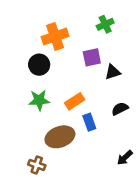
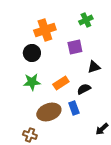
black triangle: (113, 72) -> (94, 67), moved
black semicircle: (120, 109) -> (84, 89), moved
blue rectangle: (89, 122) -> (74, 108), moved

